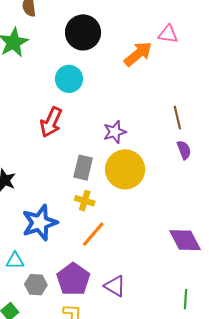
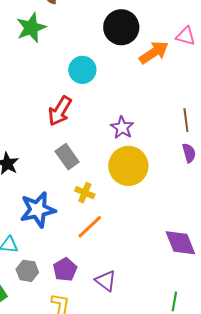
black circle: (83, 32) -> (121, 27), moved
purple star: (115, 132) -> (122, 128), turned -30
gray rectangle: (83, 168) -> (67, 157), moved, turned -55
purple pentagon: (73, 279) -> (65, 270), size x0.7

